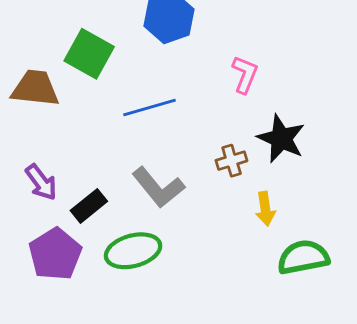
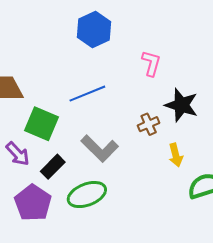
green square: (89, 54) -> (42, 124), moved

